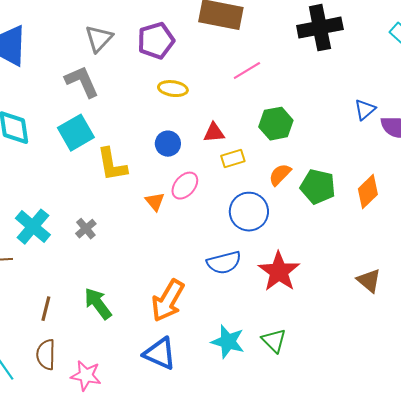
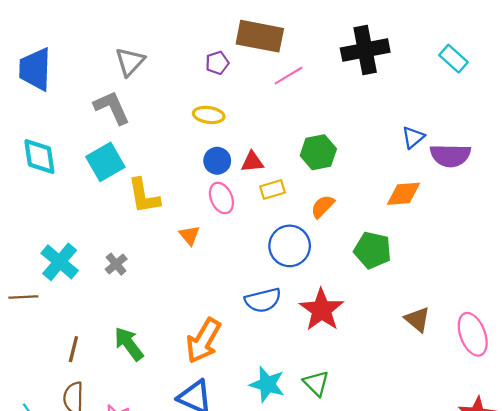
purple pentagon: (156, 41) -> (217, 63), moved, size x0.6
pink line: (247, 71) -> (289, 76), moved
blue circle: (168, 144) -> (217, 161), moved
pink ellipse: (185, 186) -> (221, 198), moved, turned -64
green pentagon: (318, 187) -> (373, 250), moved
orange diamond: (368, 192) -> (403, 194), moved, turned 40

